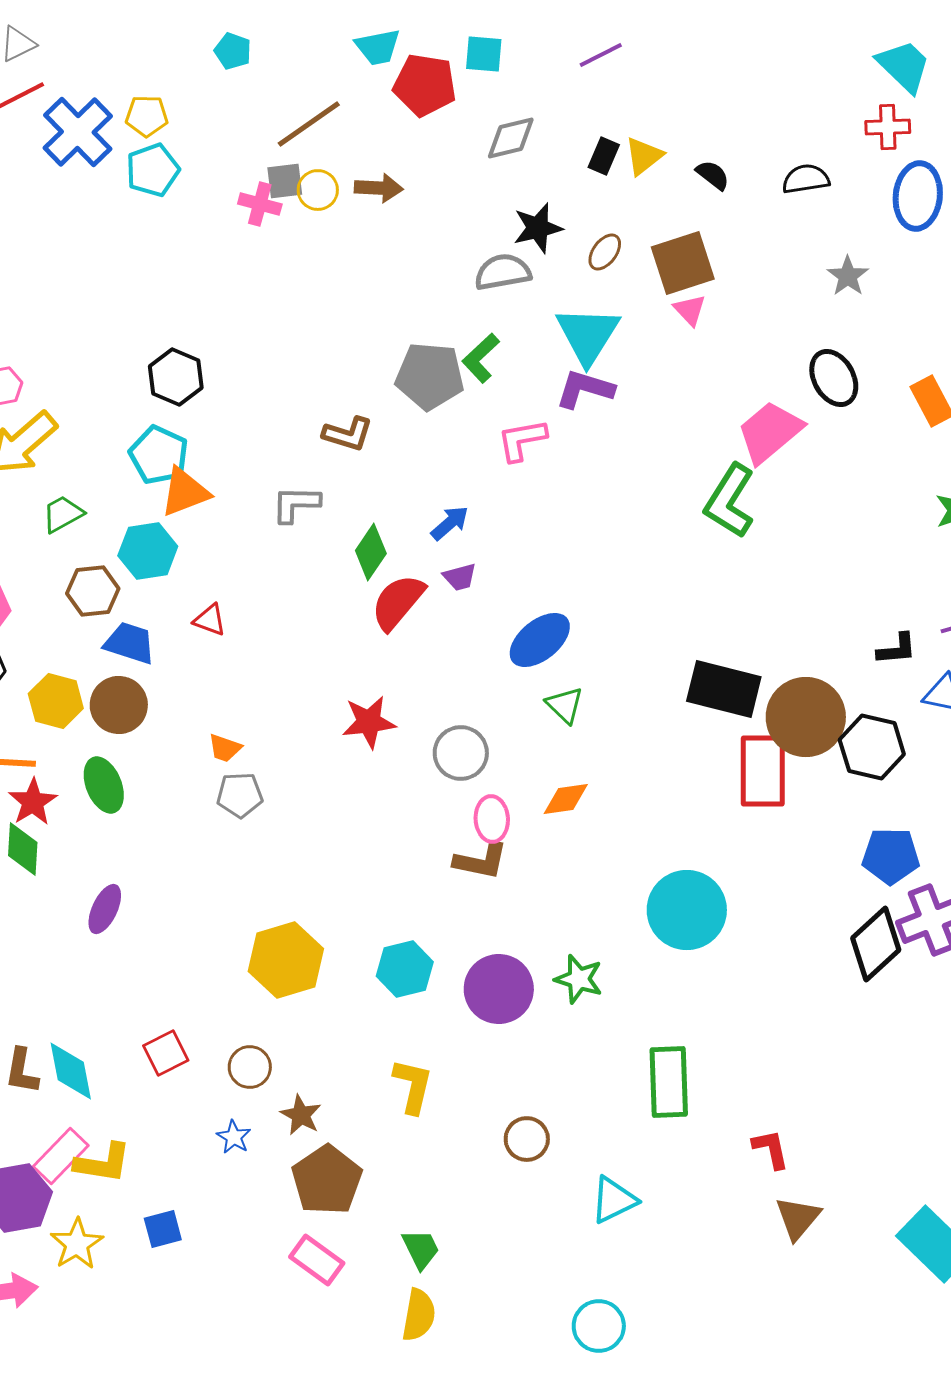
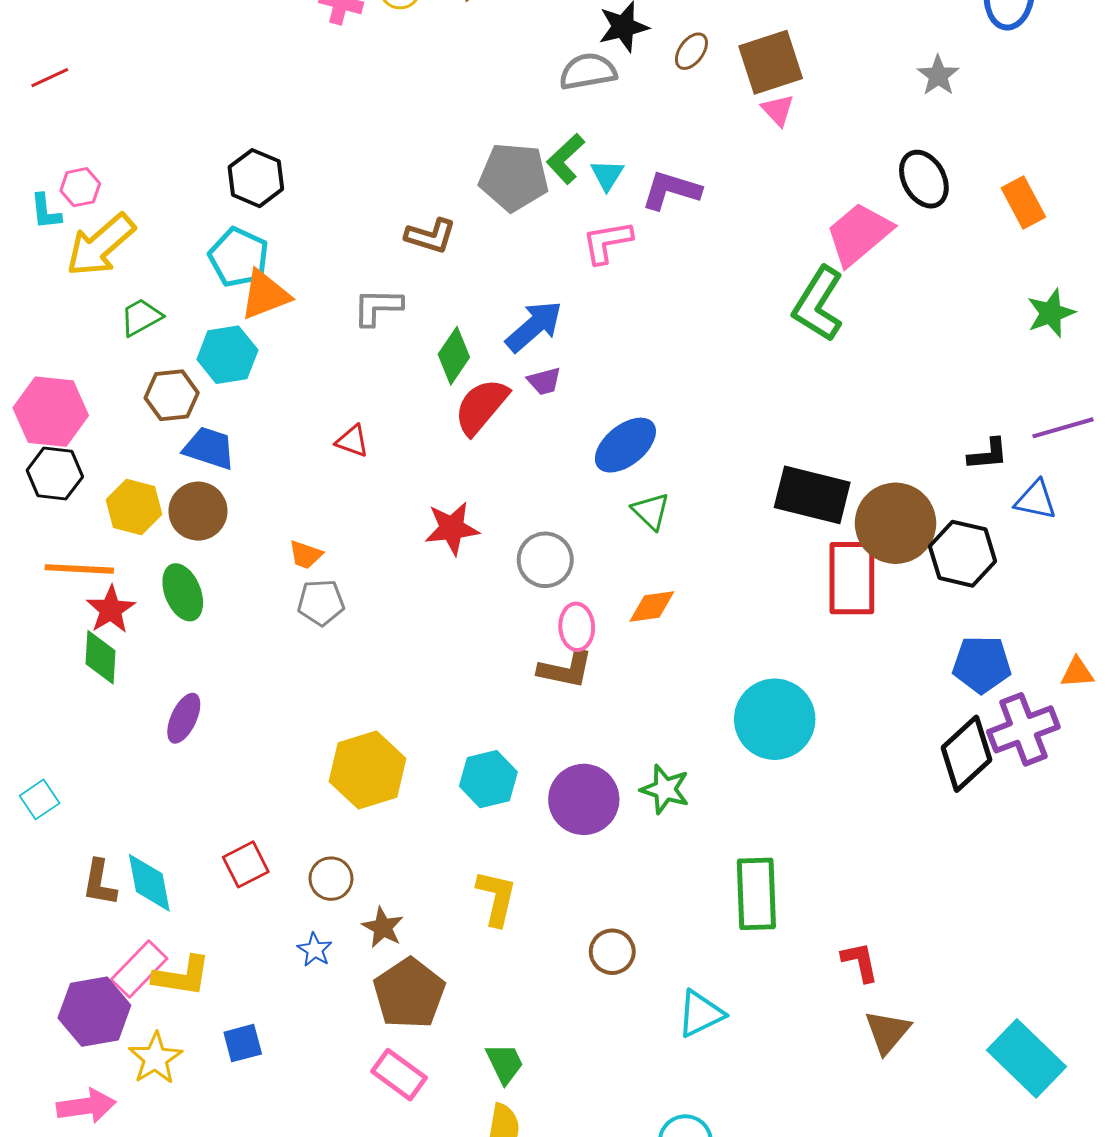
cyan triangle: (588, 335) -> (607, 175), moved, size x0.5
blue arrow: (450, 523) -> (534, 326), size x1.5
red triangle: (210, 620) -> (352, 441), moved

